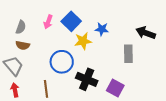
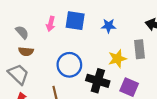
blue square: (71, 21) -> (75, 21), turned -30
gray semicircle: (21, 27) -> (22, 32), turned -56
yellow star: (83, 41) -> (117, 59), moved

